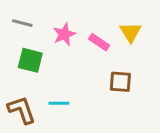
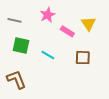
pink star: (64, 34) -> (48, 15), moved
cyan line: (59, 103) -> (48, 55), moved, turned 32

